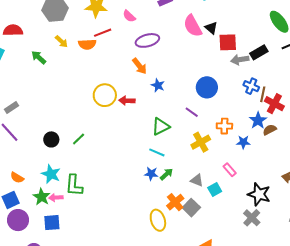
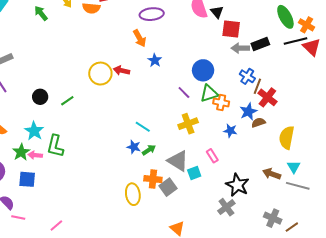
yellow circle: (105, 95) -> (100, 74), moved
green triangle: (161, 126) -> (209, 93), moved
orange cross: (224, 126) -> (221, 102), moved
gray triangle: (197, 180) -> (178, 161), size x1.6
orange cross: (175, 202) -> (153, 179), turned 36

